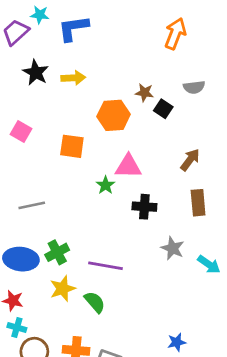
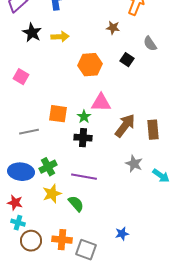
gray semicircle: (194, 87) -> (150, 44), turned 63
brown star: (144, 93) -> (113, 28), moved
orange square: (72, 146) -> (58, 114), moved
brown arrow: (190, 160) -> (125, 126), moved, size x1.4
black cross: (144, 207) -> (83, 138), moved
blue star: (177, 342) -> (122, 234), moved

